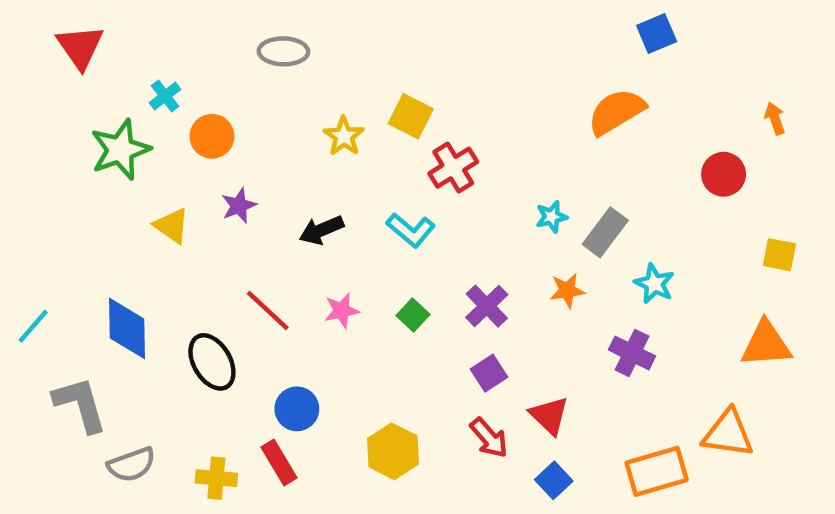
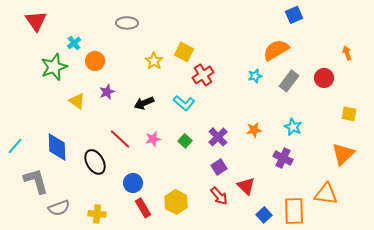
cyan star: (552, 217) -> (255, 76), moved
gray rectangle: (605, 232) -> (289, 81), moved
orange triangle: (766, 344) -> (343, 154), turned -40
red rectangle: (279, 462) -> (143, 208), moved
orange rectangle: (657, 471) -> (294, 211), turned -76
blue square: (554, 480) -> (264, 215), moved

